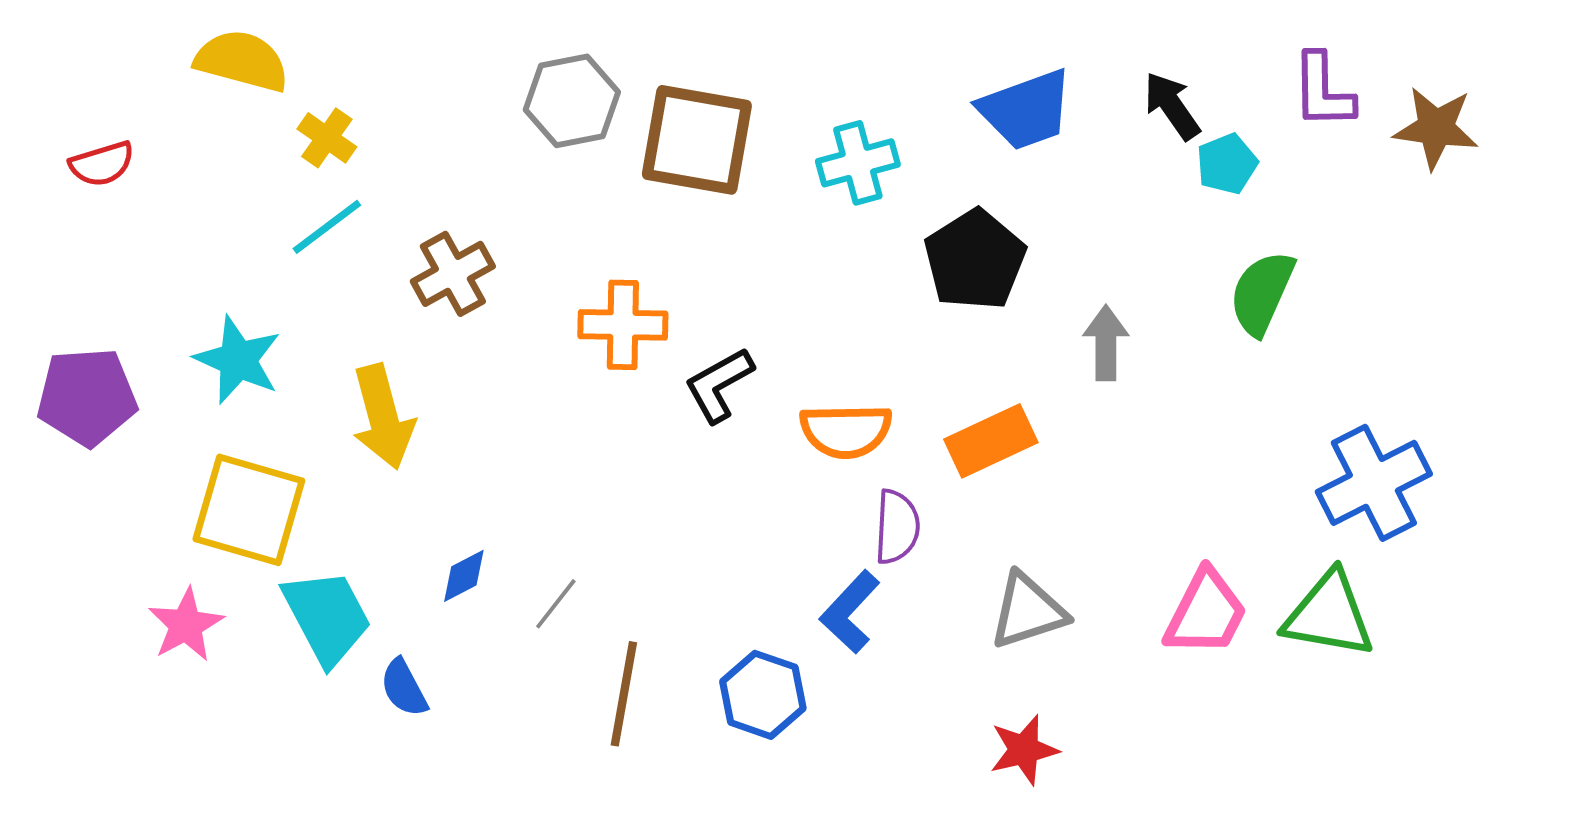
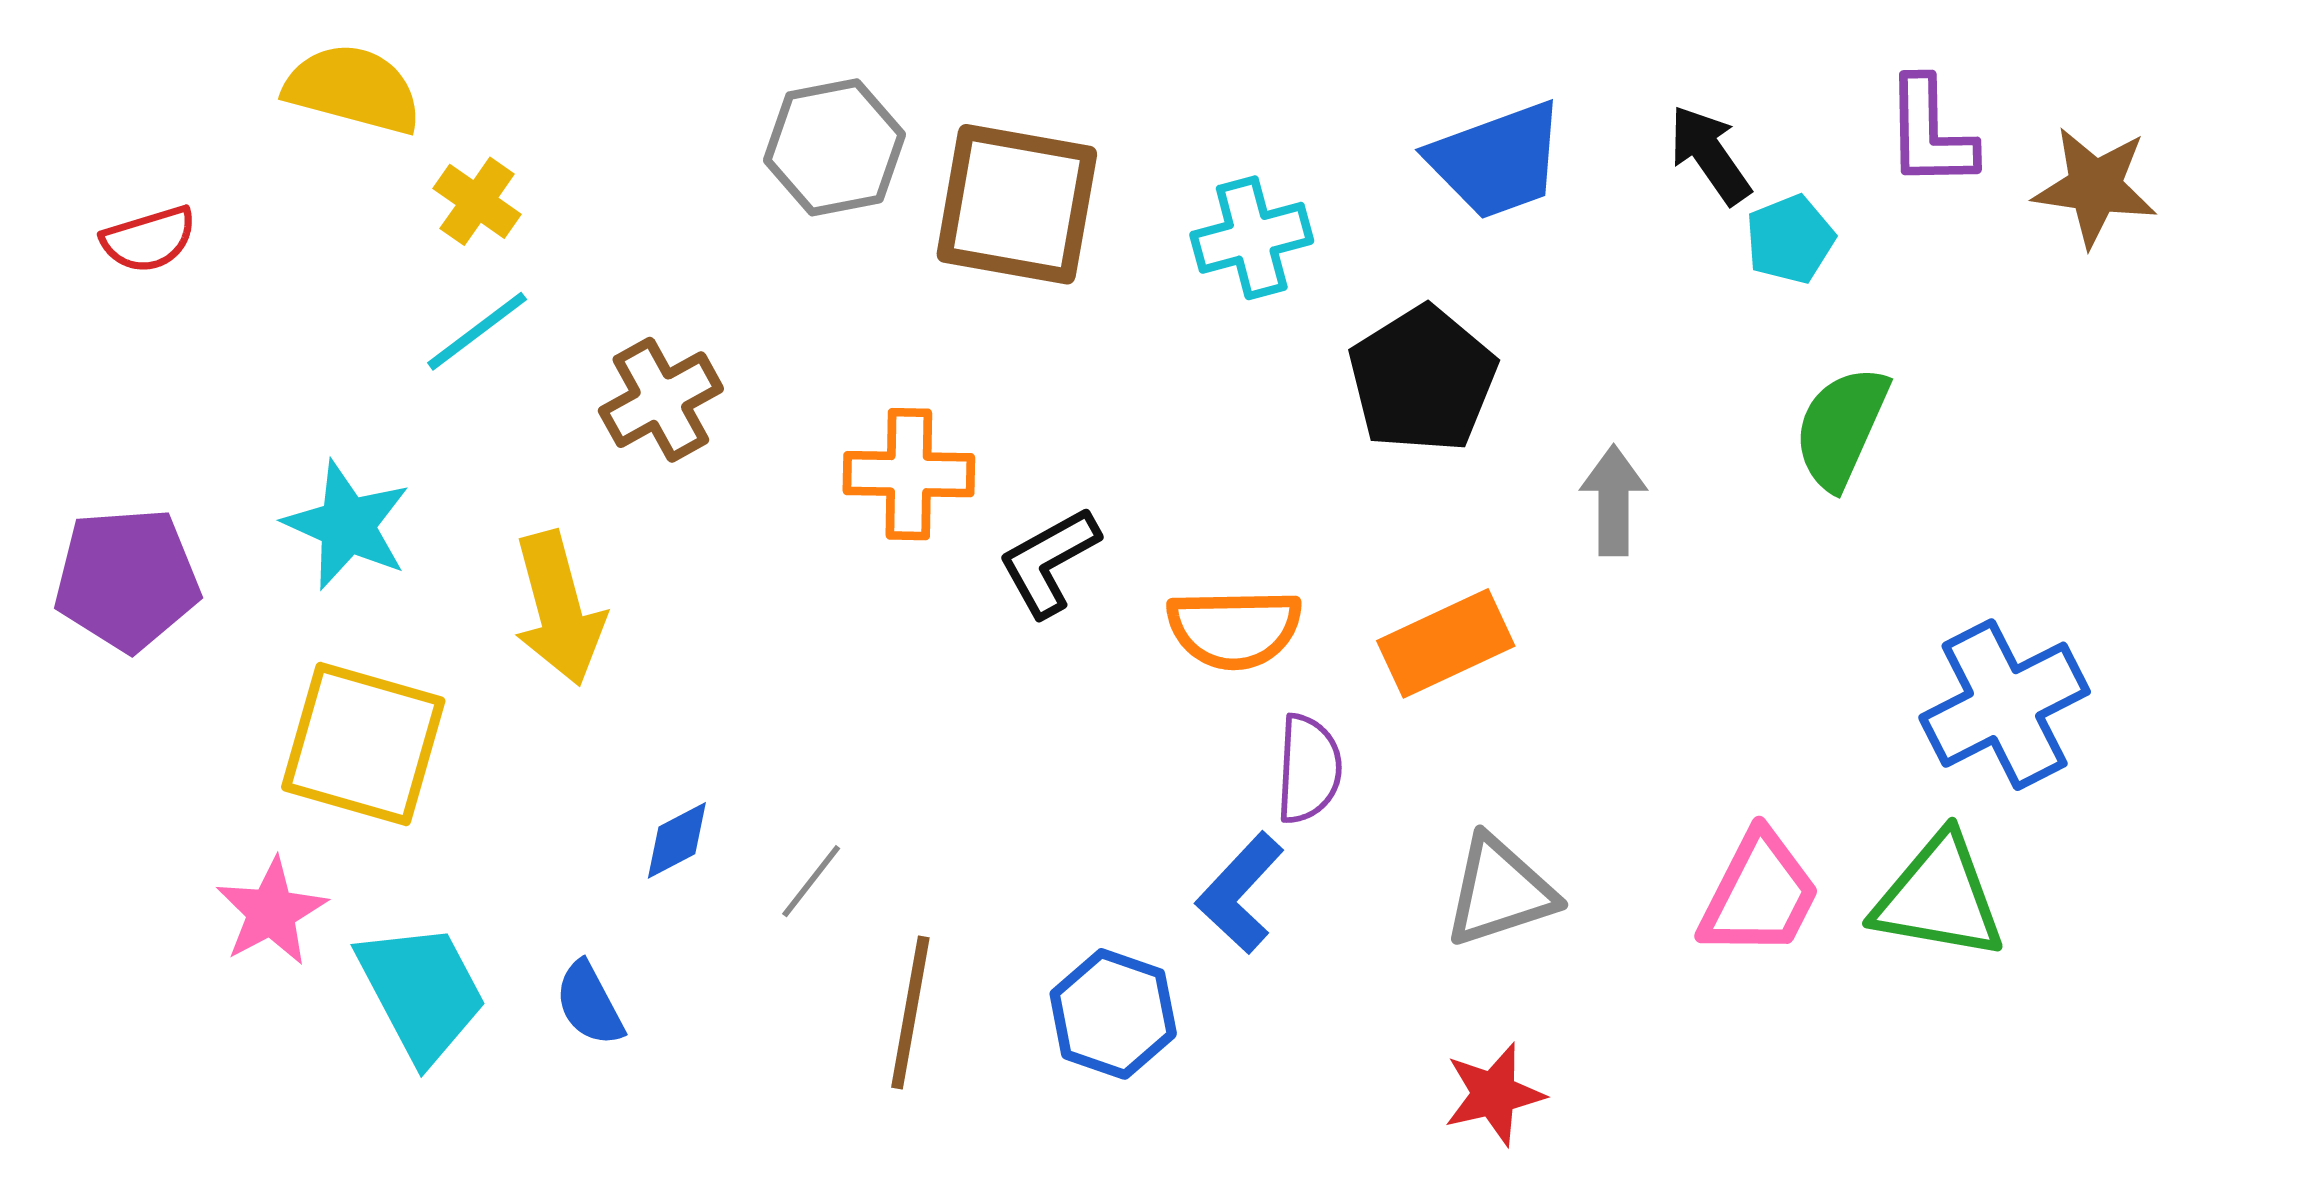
cyan trapezoid: (327, 617) -> (422, 992), moved

